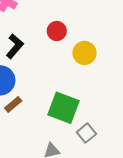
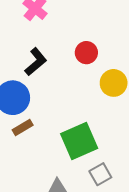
green square: (64, 108) -> (79, 141), turned 36

